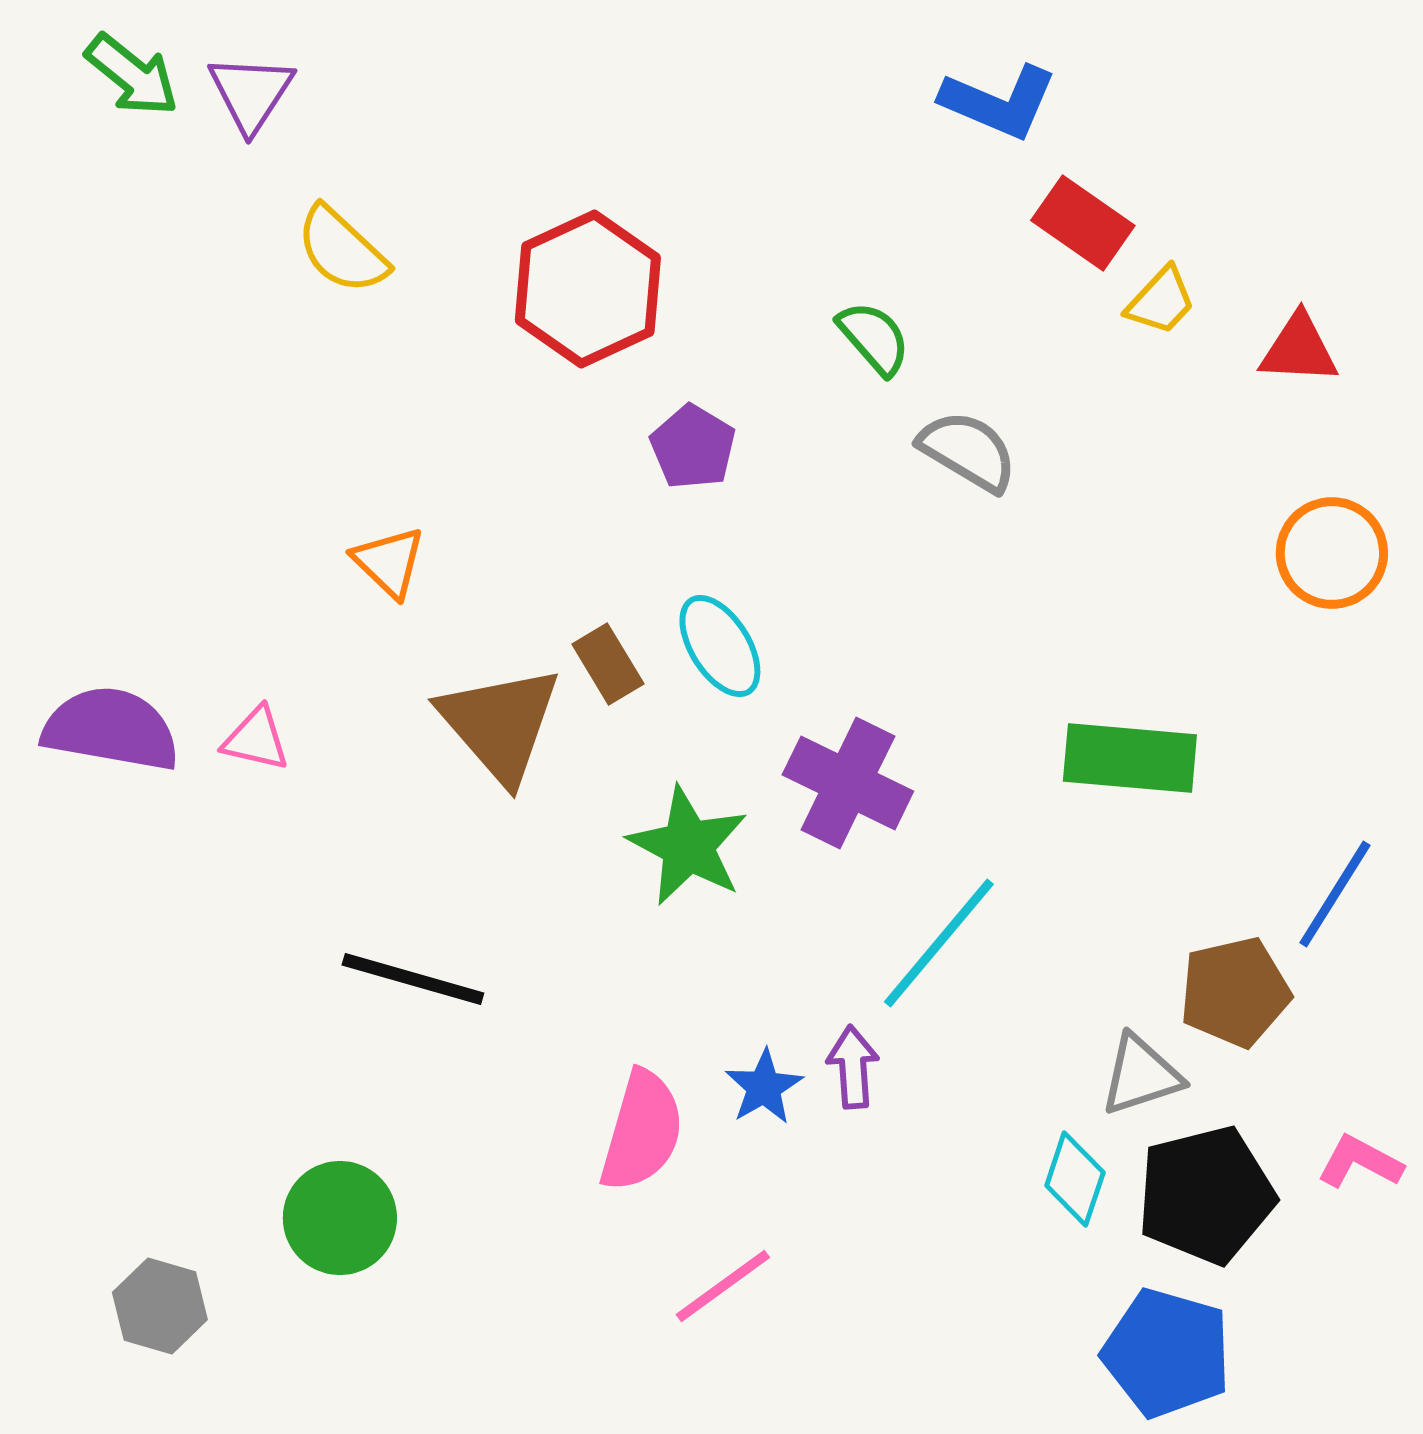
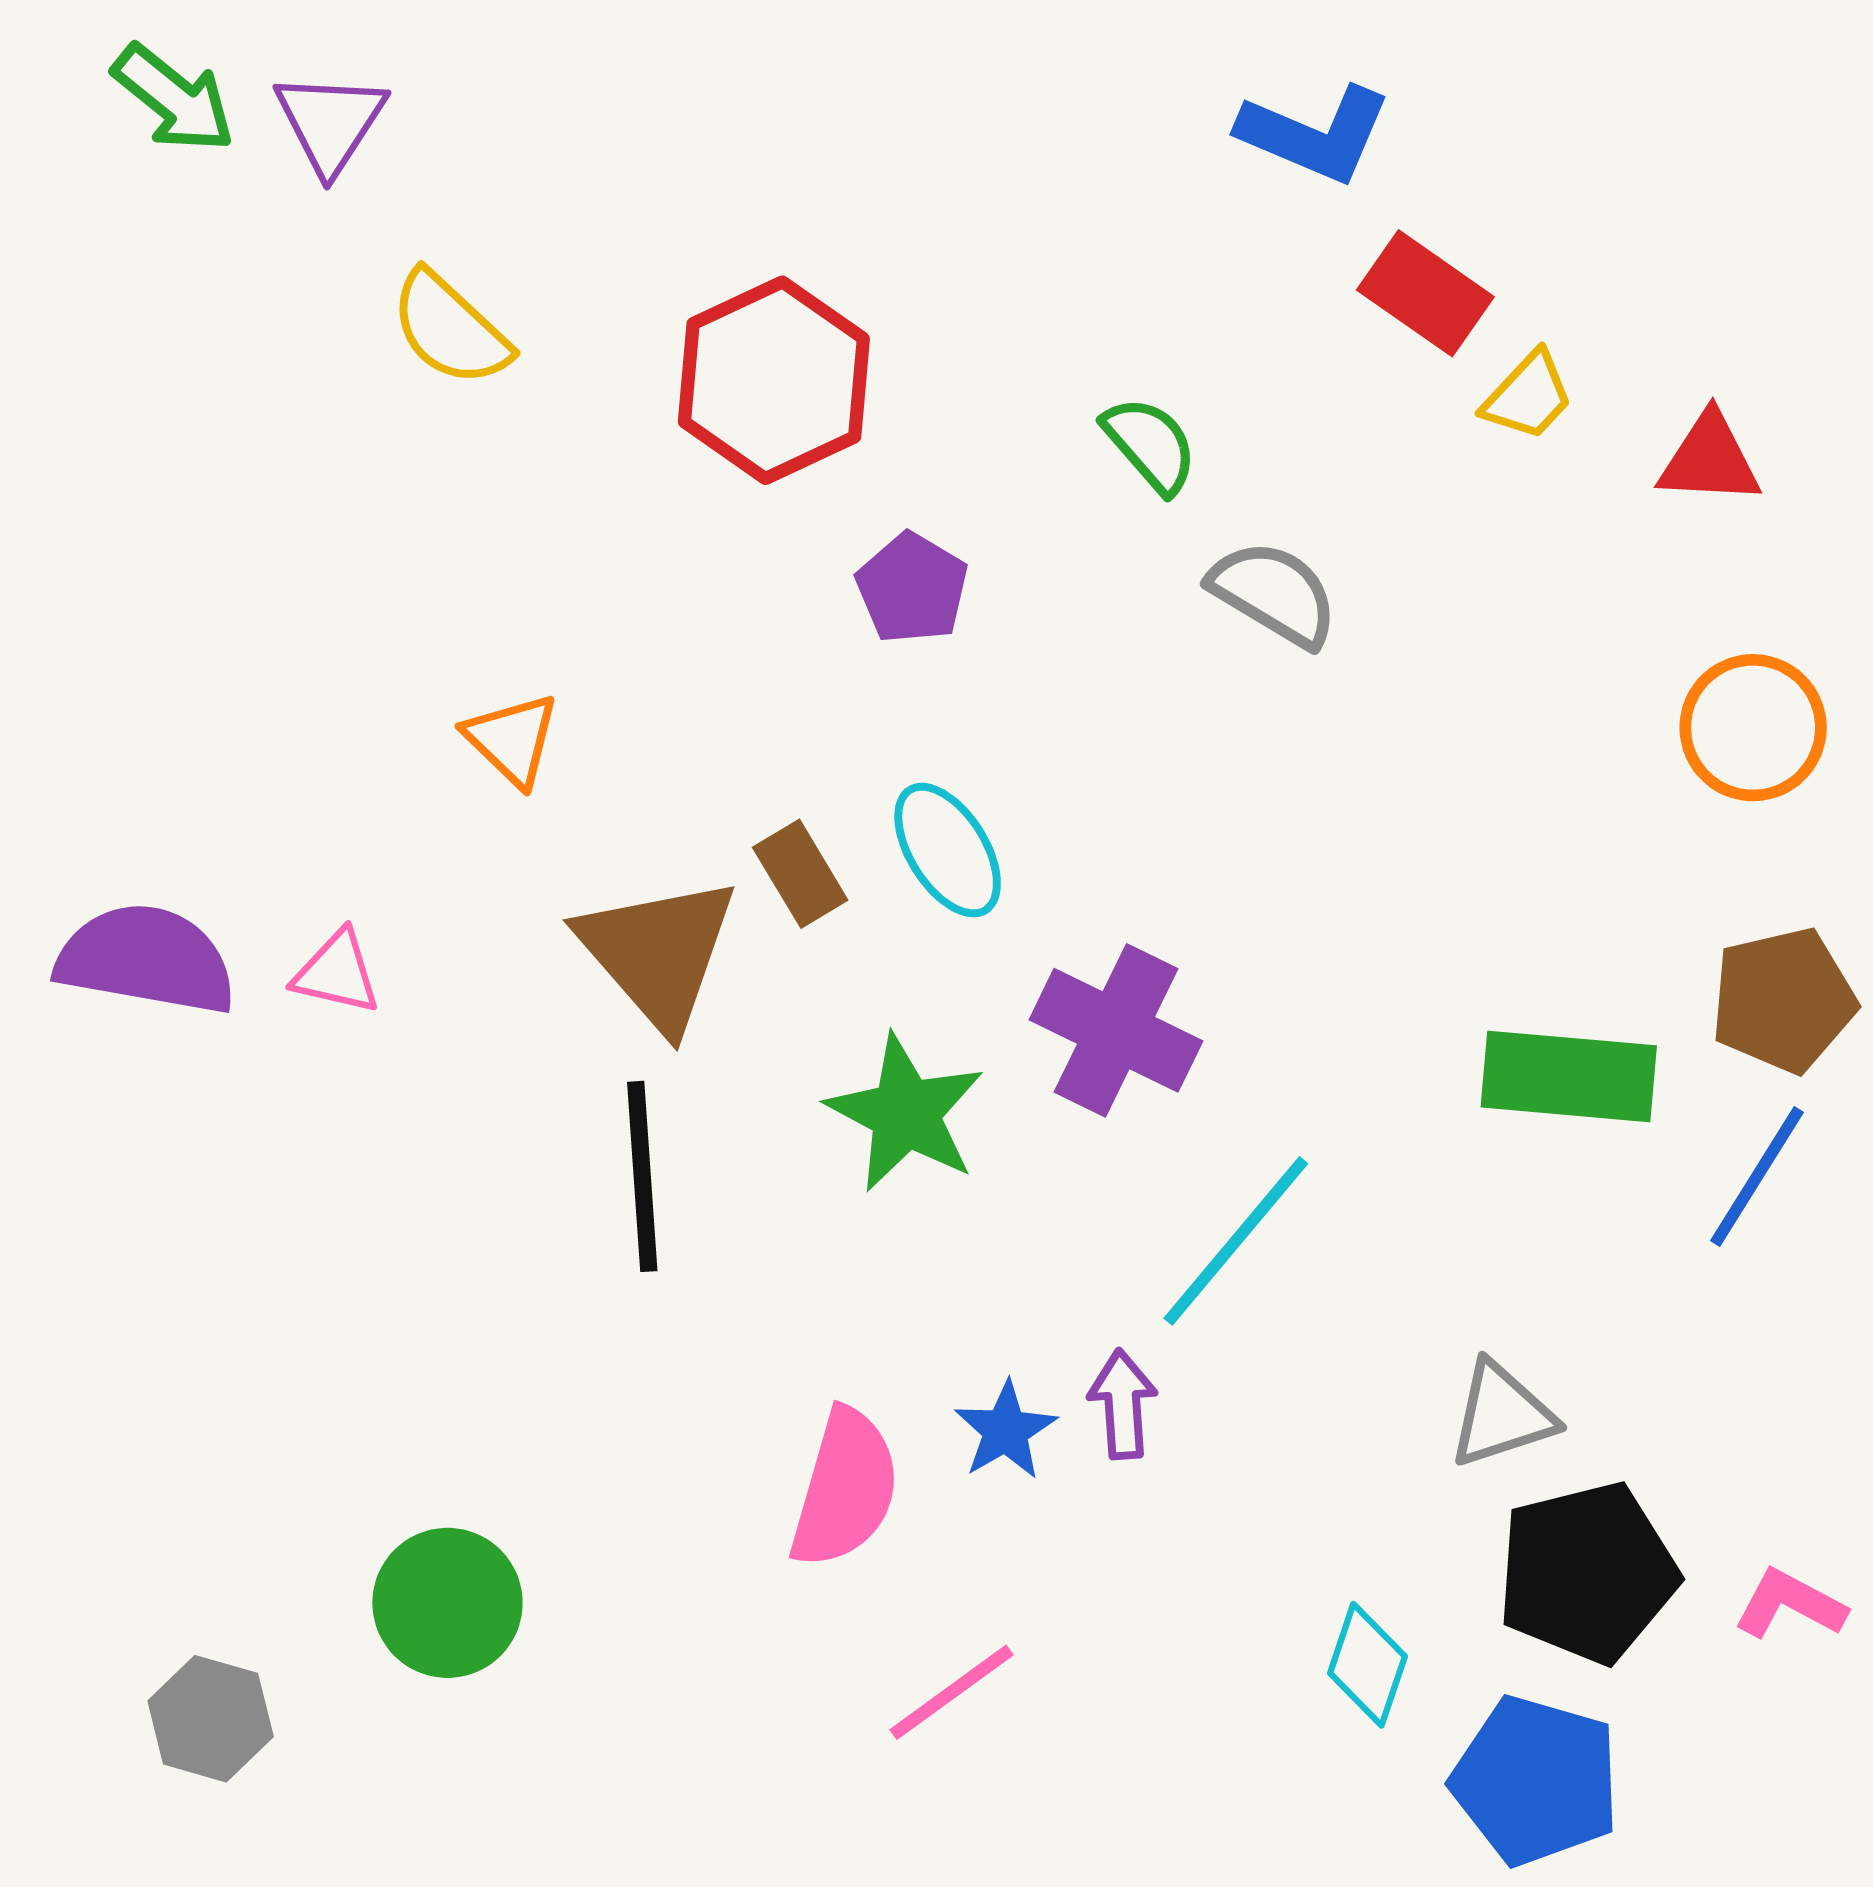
green rectangle: (1130, 758) -> (1569, 1076), moved
black line: (413, 979) -> (642, 1176), moved, turned 70
brown pentagon: (1235, 992) -> (1783, 1000), moved
pink L-shape: (1360, 1162) -> (1790, 1604), moved
cyan diamond: (1075, 1179) -> (1367, 1665), moved

